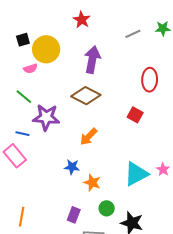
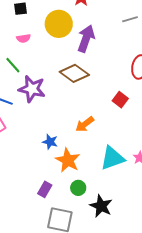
yellow circle: (46, 49) -> (59, 24), moved
orange arrow: (88, 137) -> (85, 124), moved
orange star: (92, 183) -> (68, 160), size x1.4

